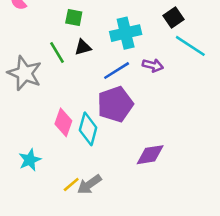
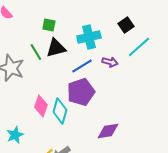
cyan line: (190, 46) -> (139, 47), turned -75
black triangle: (83, 47) -> (56, 48), size x1.5

